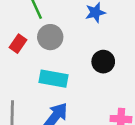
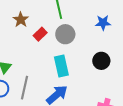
cyan rectangle: (54, 79) -> (61, 66), turned 55

